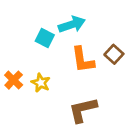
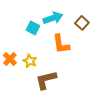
brown square: (114, 54) -> (82, 23), moved
brown L-shape: (83, 110) -> (46, 80), moved

